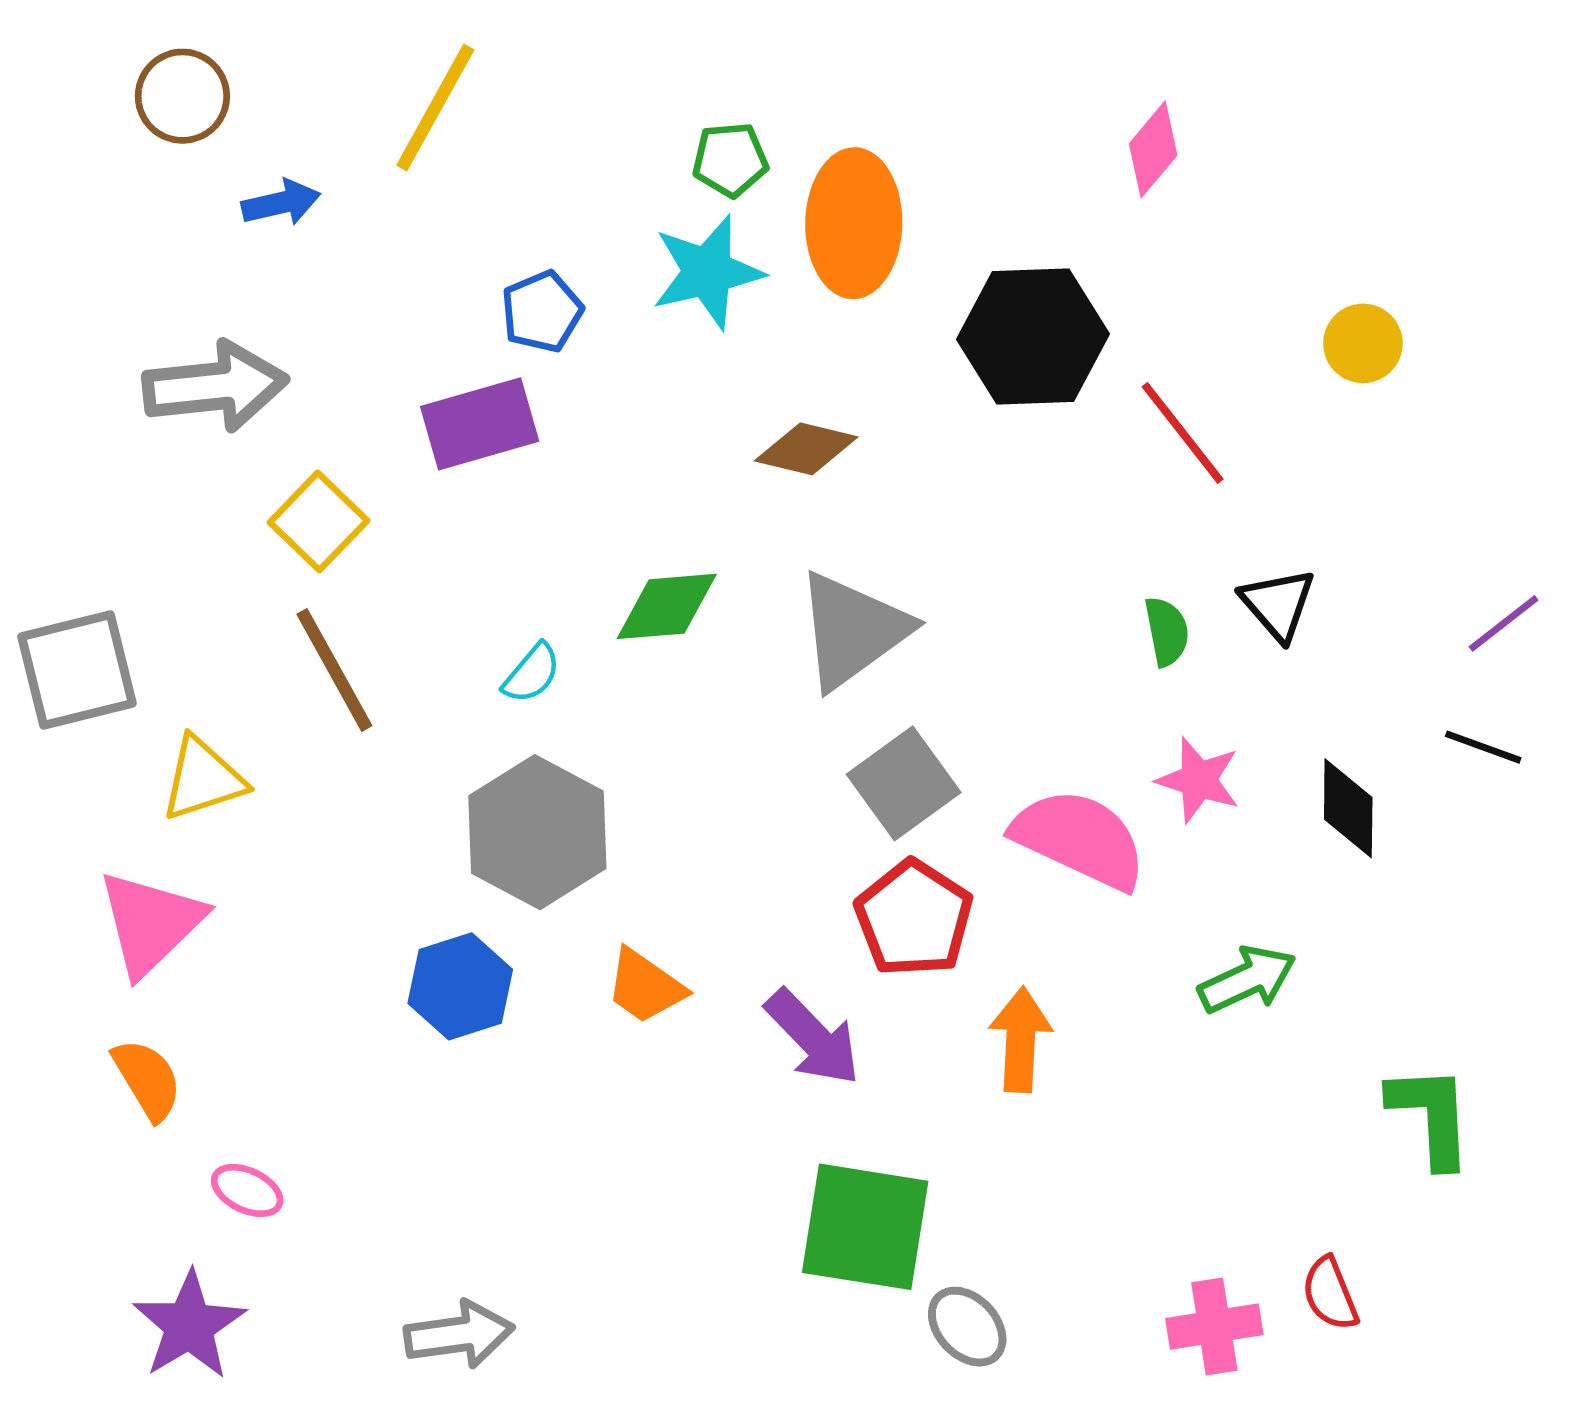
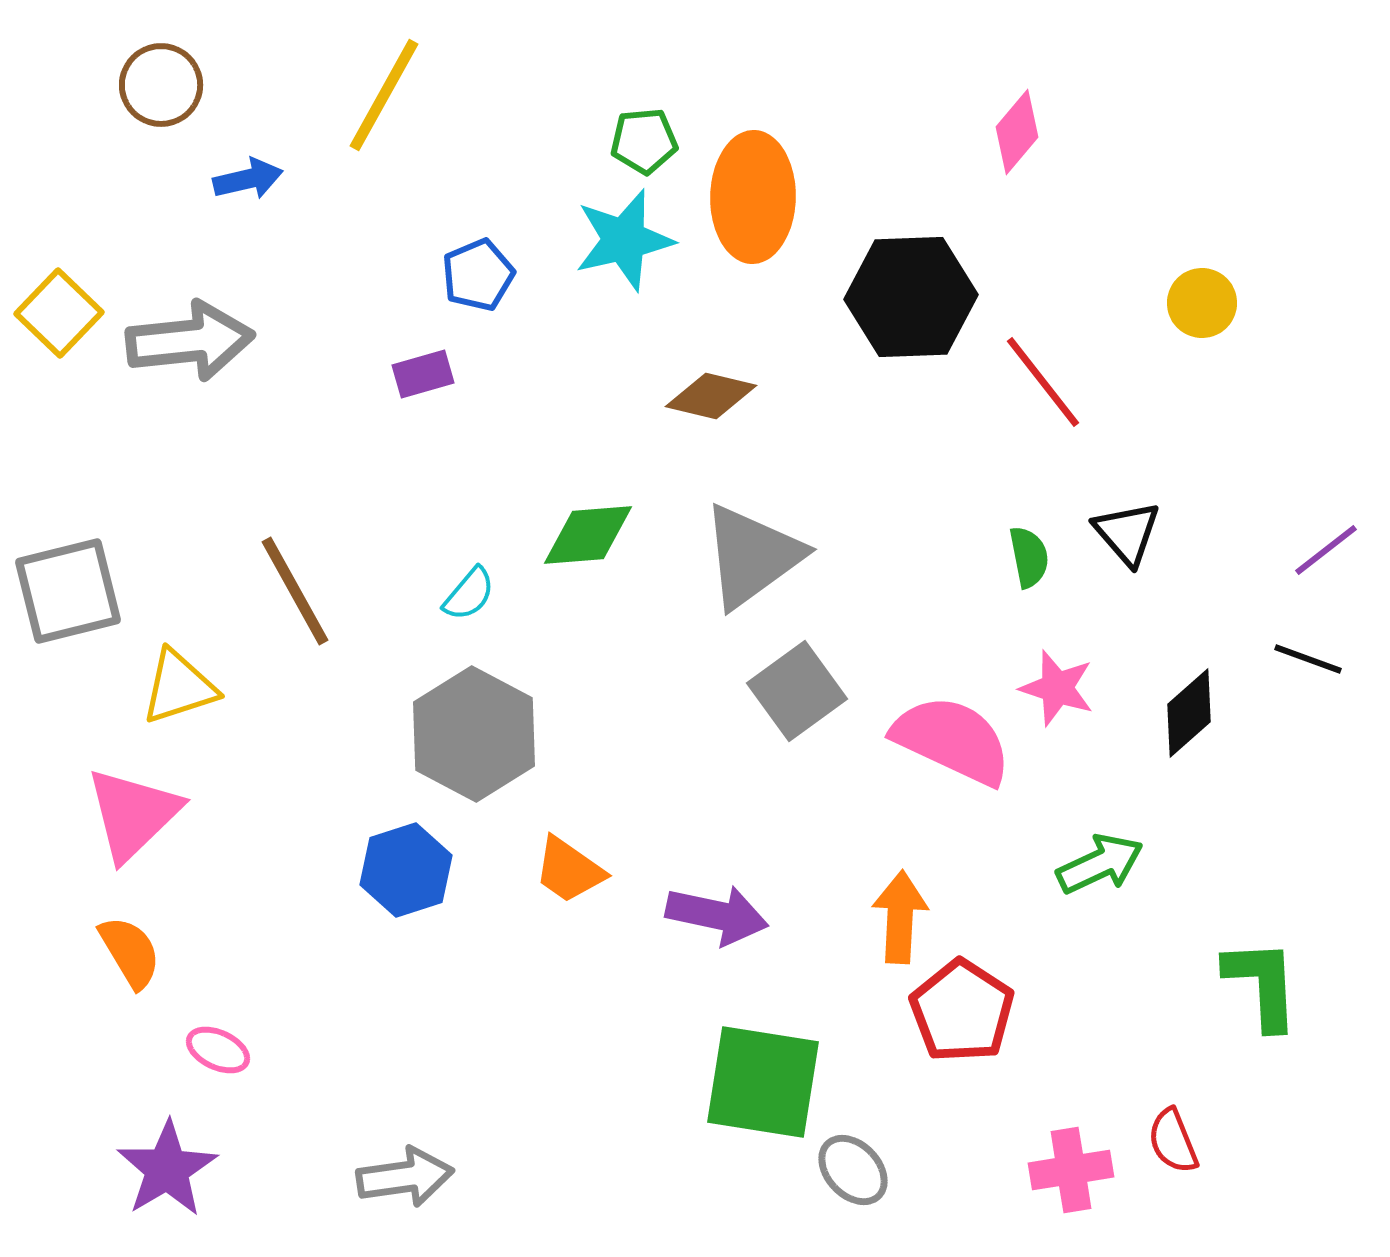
purple rectangle: (480, 424) -> (423, 374), size x0.6
yellow square: (319, 521) -> (59, 313), moved
black diamond: (1348, 808) -> (1189, 713), turned 48
red pentagon: (914, 918) -> (962, 1011), moved
purple arrow: (813, 1037) -> (717, 915), turned -34

